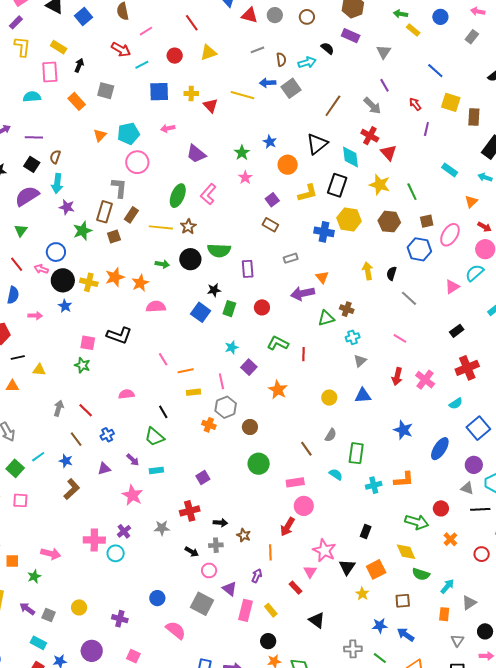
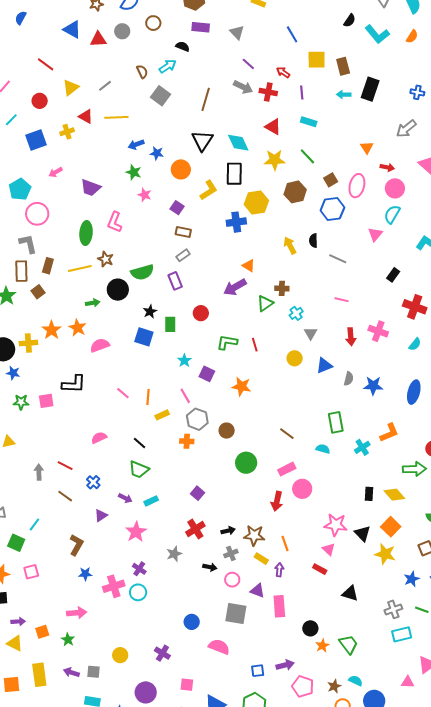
gray line: (257, 50) -> (105, 86), moved
blue line: (435, 71) -> (292, 34), turned 36
blue arrow: (268, 83) -> (136, 145), moved
red triangle: (211, 105) -> (86, 116), moved
red cross: (370, 136) -> (268, 92), moved
cyan rectangle: (450, 170) -> (309, 122), moved
cyan arrow: (485, 177) -> (344, 95), moved
gray rectangle: (291, 258) -> (183, 255), moved
green star: (82, 365) -> (21, 402), moved
red cross: (467, 368) -> (415, 307), turned -30
orange line: (186, 371) -> (148, 397), turned -56
yellow circle: (329, 398) -> (295, 358), moved
gray semicircle: (331, 435) -> (349, 379), moved
blue star: (66, 461) -> (85, 574), moved
pink star: (132, 495) -> (136, 532), turned 30
red arrow: (287, 527) -> (277, 501), moved
brown star: (244, 535) -> (254, 535), size x1.5
yellow diamond: (406, 552) -> (394, 495), moved
yellow star: (362, 594) -> (385, 554), size x1.5
yellow rectangle: (271, 610) -> (261, 559), moved
purple cross: (120, 619) -> (162, 653), turned 35

